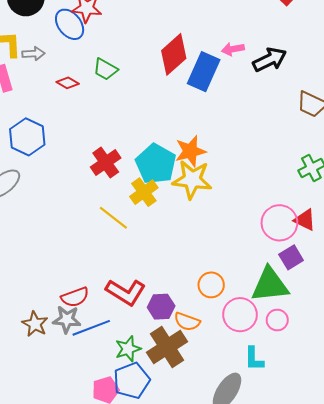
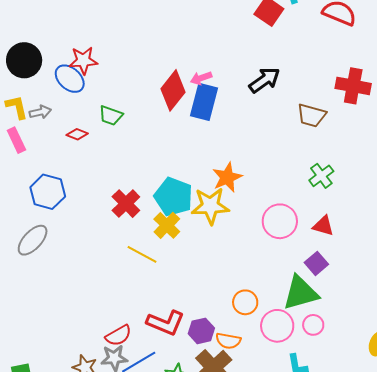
pink arrow: (233, 49) -> (201, 78), moved
orange star: (190, 151) -> (227, 177), moved
pink circle: (279, 223) -> (280, 221), moved

